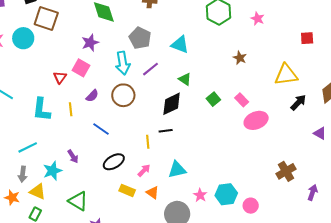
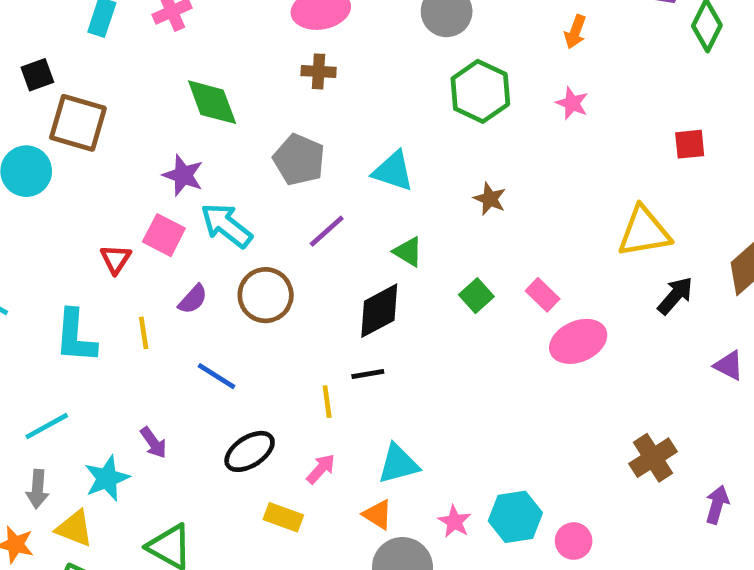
purple star: (90, 43) -> (183, 175), turned -30
brown star: (240, 58) -> (490, 199), moved
cyan arrow: (123, 63) -> (226, 225), moved, turned 140
orange triangle: (153, 193) -> (378, 515), moved

